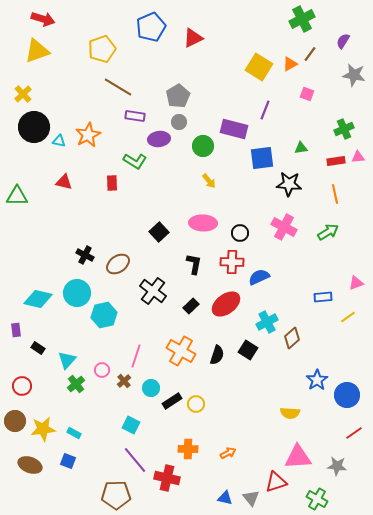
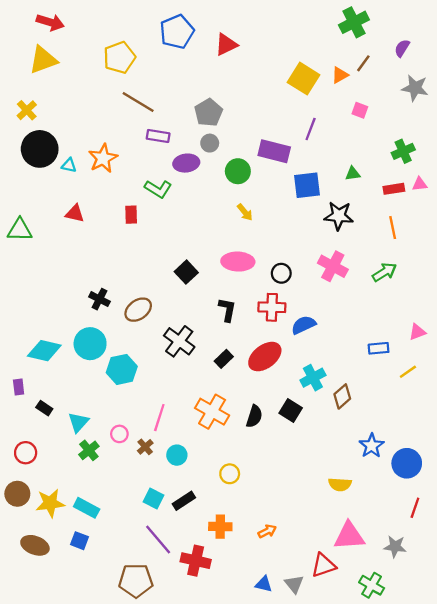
black rectangle: (172, 401) -> (184, 501), moved
cyan rectangle: (74, 433) -> (87, 508), size x1.5
red line: (354, 433) -> (415, 508), turned -36

